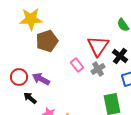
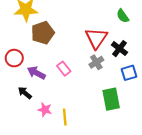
pink rectangle: (77, 65) -> (64, 69), moved
red circle: (19, 77) -> (14, 58), moved

